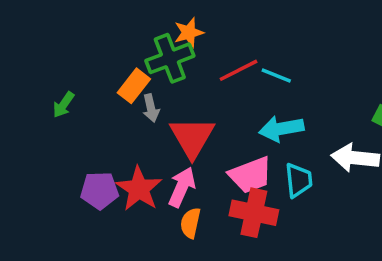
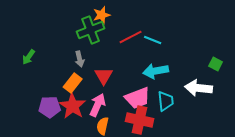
orange rectangle: (134, 86) -> (73, 83), moved
red triangle: (192, 137) -> (104, 76), size x0.7

